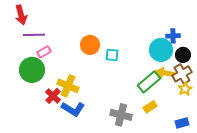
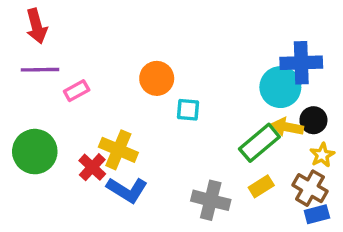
purple line: (34, 35) -> (40, 70), moved
blue cross: (173, 36) -> (301, 63), size x1.6
cyan square: (112, 55) -> (188, 110), moved
black circle: (183, 55) -> (313, 120), moved
green circle: (32, 70) -> (35, 152), moved
brown cross: (182, 74) -> (310, 188), moved, turned -30

